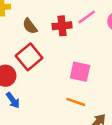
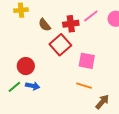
red square: (29, 57) -> (60, 45), moved
blue arrow: (13, 100) -> (33, 86), turned -40

